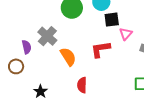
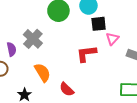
orange semicircle: (68, 57) -> (43, 73), moved
red semicircle: (82, 85) -> (67, 89), turned -49

